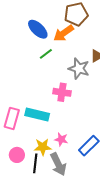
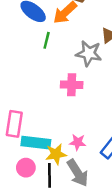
green line: (46, 54) -> (47, 40), turned -32
cyan rectangle: (37, 114) -> (36, 143), moved

